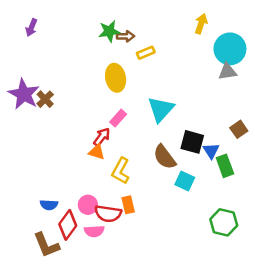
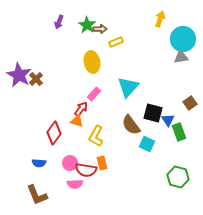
purple arrow: (31, 28) -> (59, 22), moved
green star: (109, 31) -> (87, 25), turned -30
red diamond: (68, 225) -> (54, 133), moved

